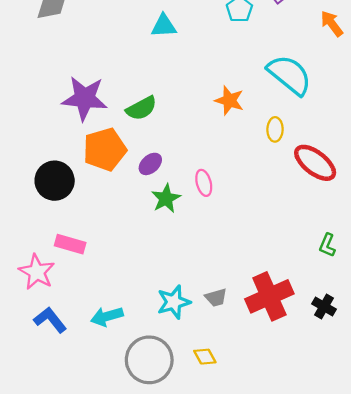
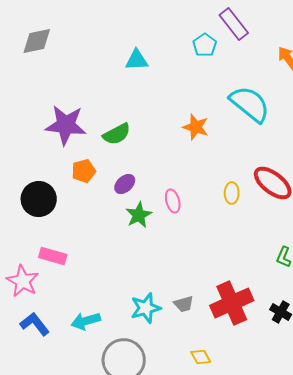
yellow ellipse: (275, 129) -> (232, 193), moved
orange pentagon: (105, 149) -> (84, 171), size x0.6
yellow diamond: (205, 357) -> (201, 357), moved

